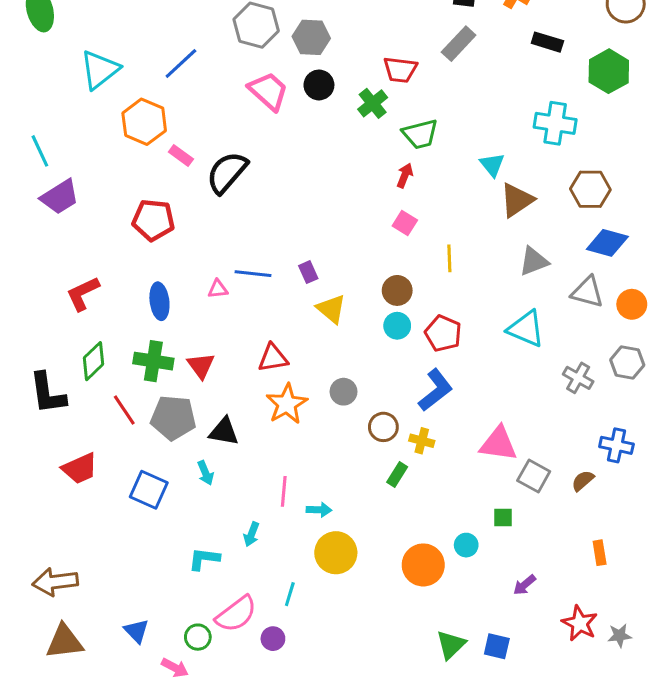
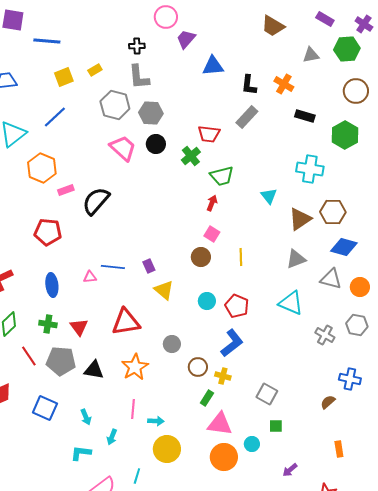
blue line: (181, 64) -> (55, 117), moved
pink rectangle: (181, 156) -> (66, 190), turned -56
brown triangle: (517, 200) -> (300, 219), moved
brown circle: (397, 290) -> (201, 257), moved
red triangle: (273, 358) -> (126, 322), size x1.4
green cross: (153, 361) -> (48, 324), size x0.7
orange star: (287, 404) -> (135, 367), moved
pink triangle: (498, 444) -> (220, 424), moved
cyan arrow: (205, 473) -> (86, 417), moved
gray square: (534, 476) -> (267, 394), moved

